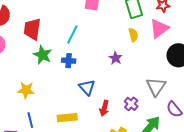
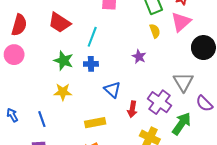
red trapezoid: (32, 29) -> (59, 23), moved, turned -60
yellow star: (26, 90) -> (63, 92), moved
purple cross: (131, 104) -> (160, 102), size x1.6
blue line: (30, 120) -> (42, 119), moved

